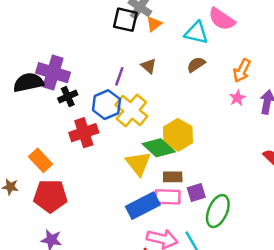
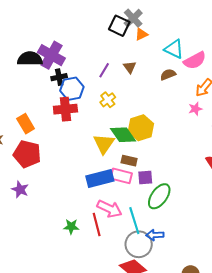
pink semicircle: (222, 19) -> (195, 60), moved, turned -75
blue hexagon: (106, 105) -> (72, 89), moved
yellow cross: (131, 110) -> (108, 100), size x0.6

